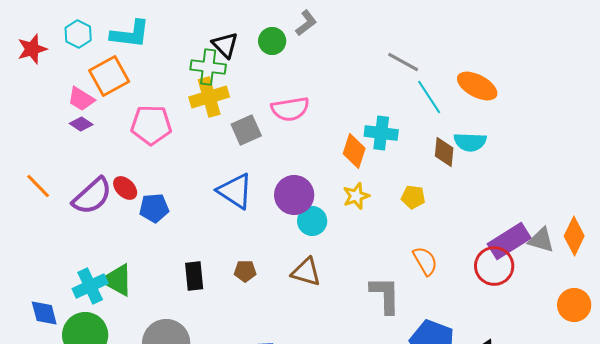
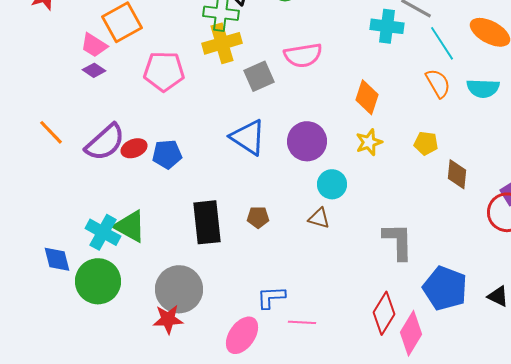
cyan cross: (381, 133) -> (387, 26), moved
brown diamond: (444, 152) -> (457, 174), moved
red ellipse: (125, 188) -> (134, 148), moved, turned -65
cyan circle: (312, 221) -> (332, 184), moved
orange semicircle: (425, 261) -> (438, 83), moved
brown triangle: (306, 272) -> (319, 218), size x0.7
black rectangle: (194, 276) -> (207, 222), size x1.5
cyan cross: (90, 286) -> (103, 232), turned -36

